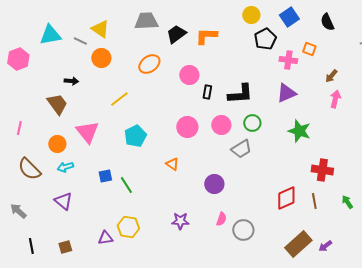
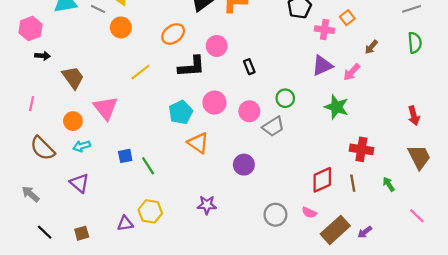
orange square: (309, 49) -> (347, 18), turned 32
black arrow: (71, 81) -> (42, 56), moved
black rectangle: (207, 92) -> (249, 67), moved, turned -32
black L-shape: (240, 94) -> (192, 67), moved
pink arrow: (335, 99) -> (352, 72), moved, turned -150
pink circle: (221, 125) -> (249, 111), moved
cyan pentagon: (135, 136) -> (181, 112), moved
orange triangle: (172, 164) -> (198, 143), size x1.5
pink semicircle: (221, 219) -> (309, 213), moved, turned 96
black line: (31, 246) -> (45, 232), turned -35

